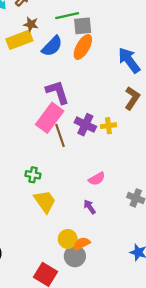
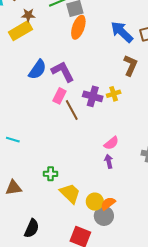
blue semicircle: (52, 46) -> (37, 70), moved
pink rectangle: (50, 118) -> (60, 96), size x0.6
green cross: (33, 175) -> (51, 174), moved
yellow trapezoid: (45, 201) -> (70, 193), moved
purple arrow: (90, 207) -> (109, 161), moved, turned 32

